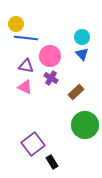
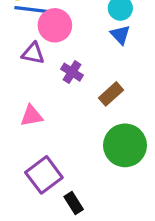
pink circle: (50, 56) -> (55, 25), moved
pink triangle: (25, 87) -> (32, 116), moved, turned -35

